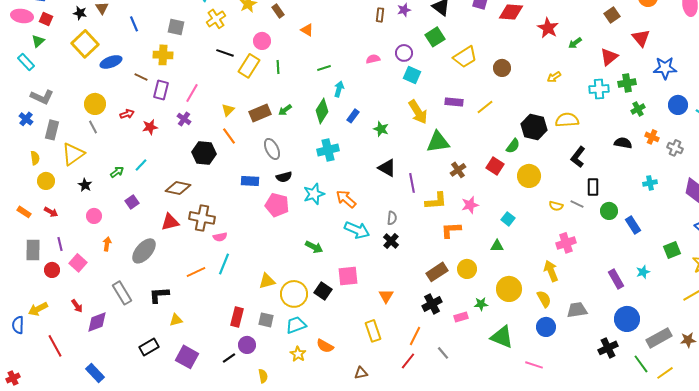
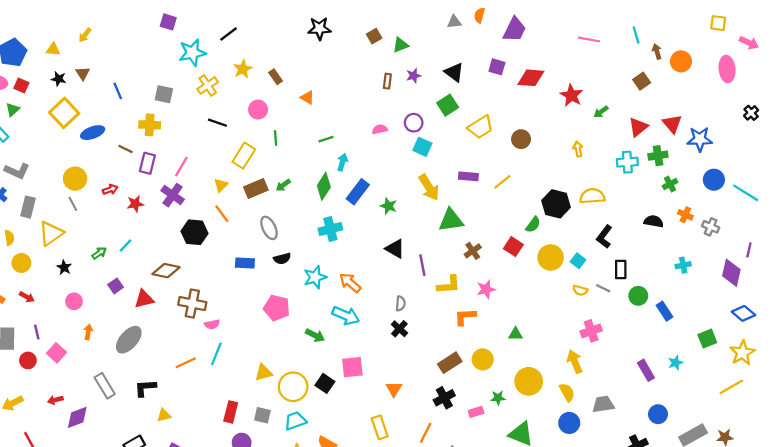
red triangle: (641, 38) -> (672, 124), moved
yellow rectangle: (249, 66) -> (244, 156), moved
yellow arrow: (554, 77) -> (578, 149), turned 112
blue rectangle: (353, 116) -> (358, 192), size x1.6
purple cross: (184, 119) -> (173, 195), size x1.5
pink pentagon: (277, 205) -> (277, 308), moved
cyan square: (508, 219) -> (578, 261), moved
red triangle: (170, 222) -> (144, 299), moved
cyan arrow: (357, 230) -> (346, 316), moved
red arrow: (77, 306) -> (55, 400), turned 112
blue circle: (627, 319) -> (658, 414), size x0.7

